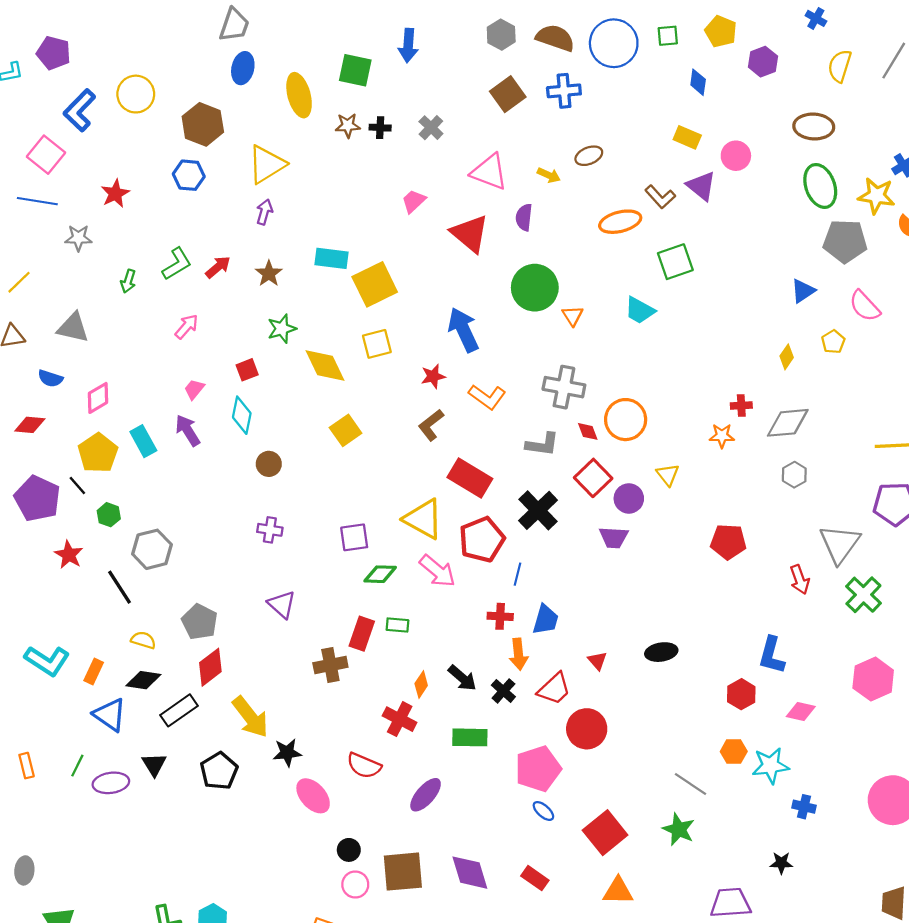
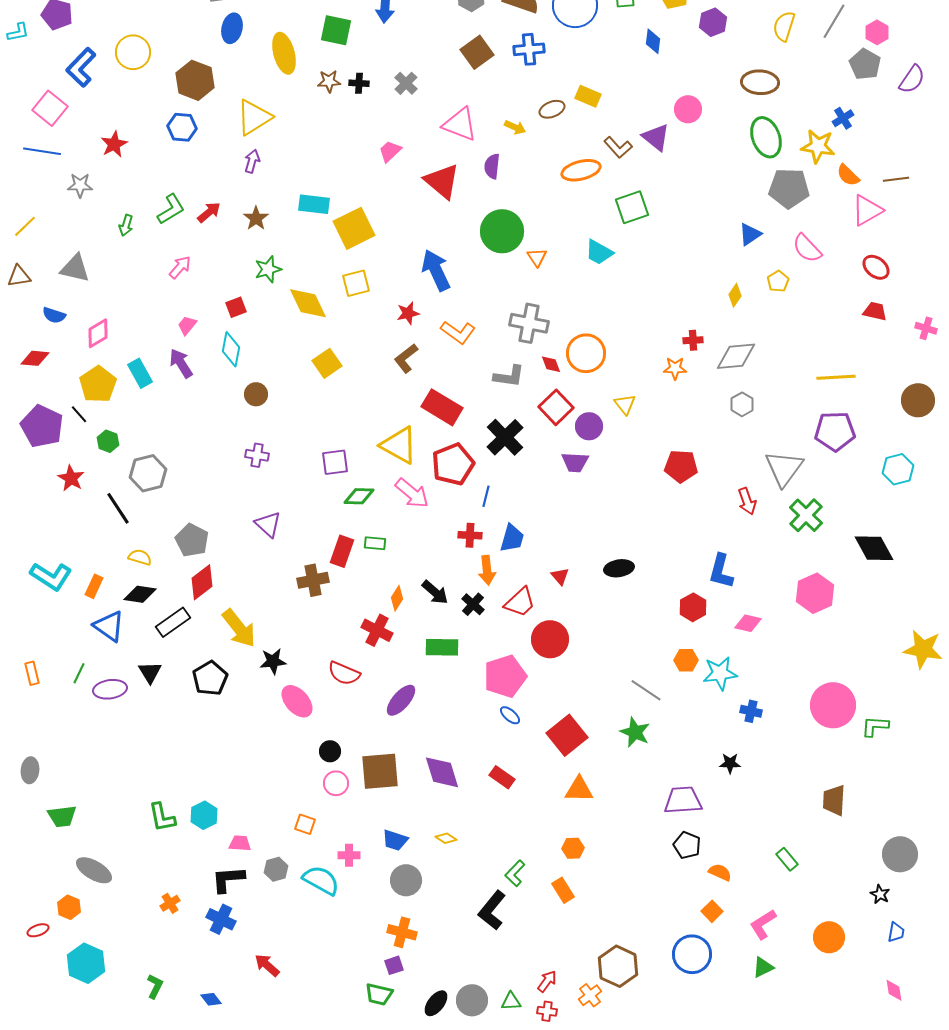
yellow rectangle: (687, 137) -> (588, 96), moved

